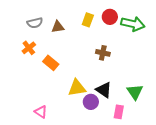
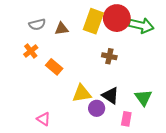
red circle: (110, 17) -> (117, 18), size x1.6
yellow rectangle: (88, 20) -> (93, 21), size x1.6

